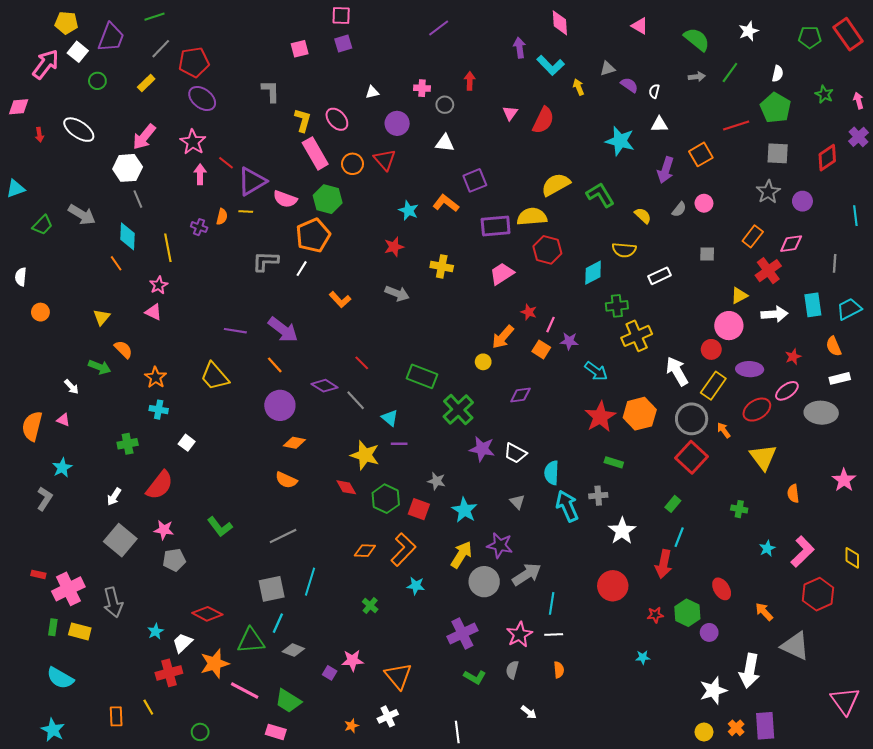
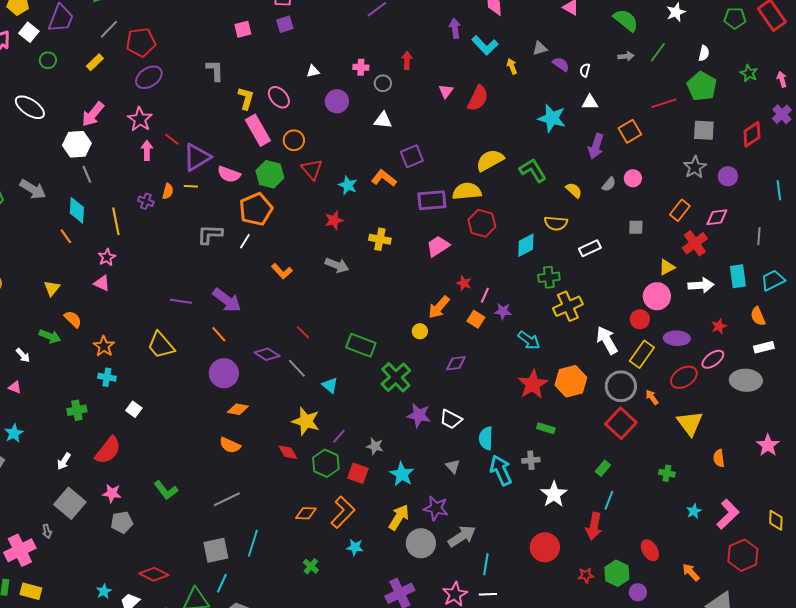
purple ellipse: (202, 98) -> (149, 77), turned -72
red triangle: (385, 160) -> (312, 169), moved
purple line: (399, 444) -> (339, 436), moved, turned -49
gray arrow: (113, 602) -> (47, 531), moved, size x0.5

